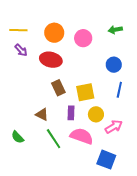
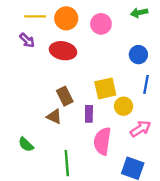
yellow line: (18, 30) -> (35, 16), moved
brown rectangle: (58, 88) -> (65, 96), moved
yellow circle: (96, 114) -> (124, 106), moved
pink semicircle: (82, 136) -> (102, 141), turned -100
green line: (54, 139) -> (67, 163), moved, turned 30

